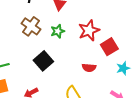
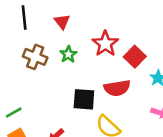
black square: (43, 61) -> (84, 99), moved, turned -30
red semicircle: (89, 68) -> (117, 88), size x1.5

